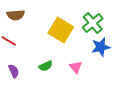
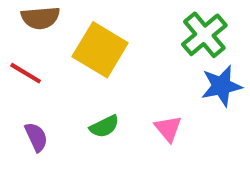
yellow square: (61, 30) -> (100, 50), moved

